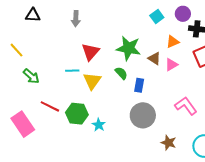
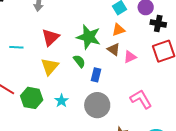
orange triangle: (173, 42) -> (118, 30), moved
cyan line: (72, 71) -> (16, 47), moved
cyan star: (99, 125) -> (61, 101), moved

